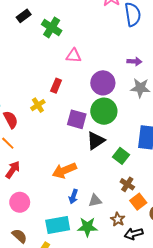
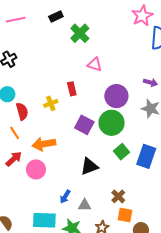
red rectangle: (56, 86) -> (72, 89), turned -48
black triangle: (96, 141) -> (89, 166), moved
green square: (121, 156) -> (121, 152), moved
orange arrow: (64, 170) -> (44, 144), moved
pink circle: (20, 202) -> (36, 169), moved
orange square: (138, 202) -> (125, 215), turned 35

